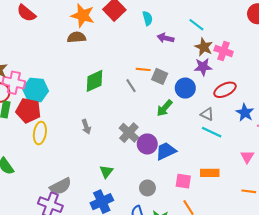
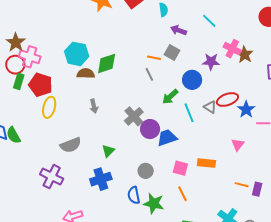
brown semicircle: (77, 37) -> (86, 74), moved
brown star: (204, 47) -> (245, 55), moved
gray square: (160, 76) -> (172, 52), moved
gray line: (131, 86) -> (149, 74), moved
cyan hexagon: (36, 90) -> (77, 54), moved
red ellipse: (225, 90) -> (227, 100), moved
cyan line: (212, 132) -> (189, 113), moved, turned 36
pink triangle: (247, 157) -> (238, 145), moved
gray semicircle: (61, 186) -> (71, 145), moved

